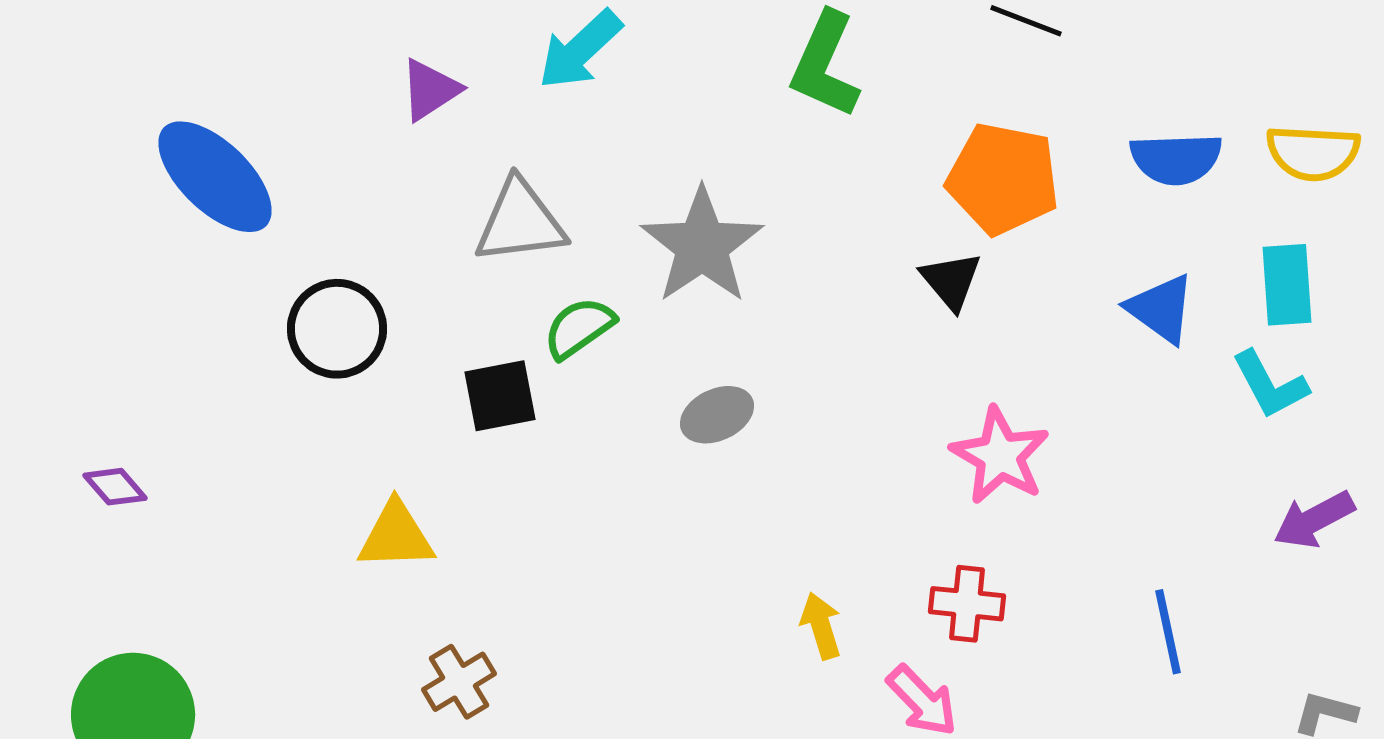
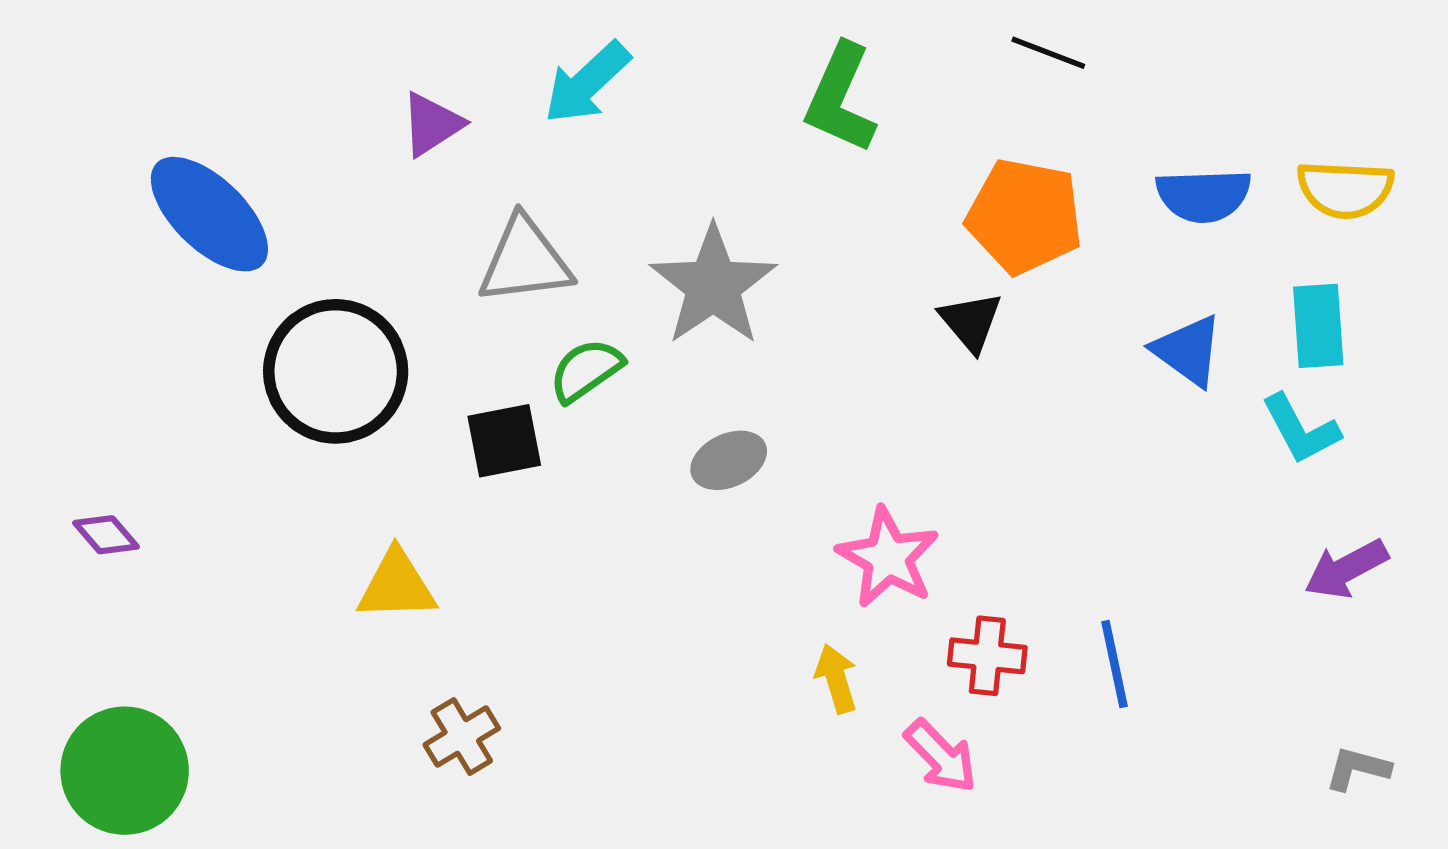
black circle: (337, 329) -> (336, 371), size x1.4
pink star: (1000, 456) -> (888, 558), moved
blue line: (1168, 632) -> (1115, 664), moved

